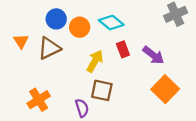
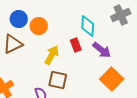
cyan diamond: (111, 22) -> (88, 26), moved, turned 55

